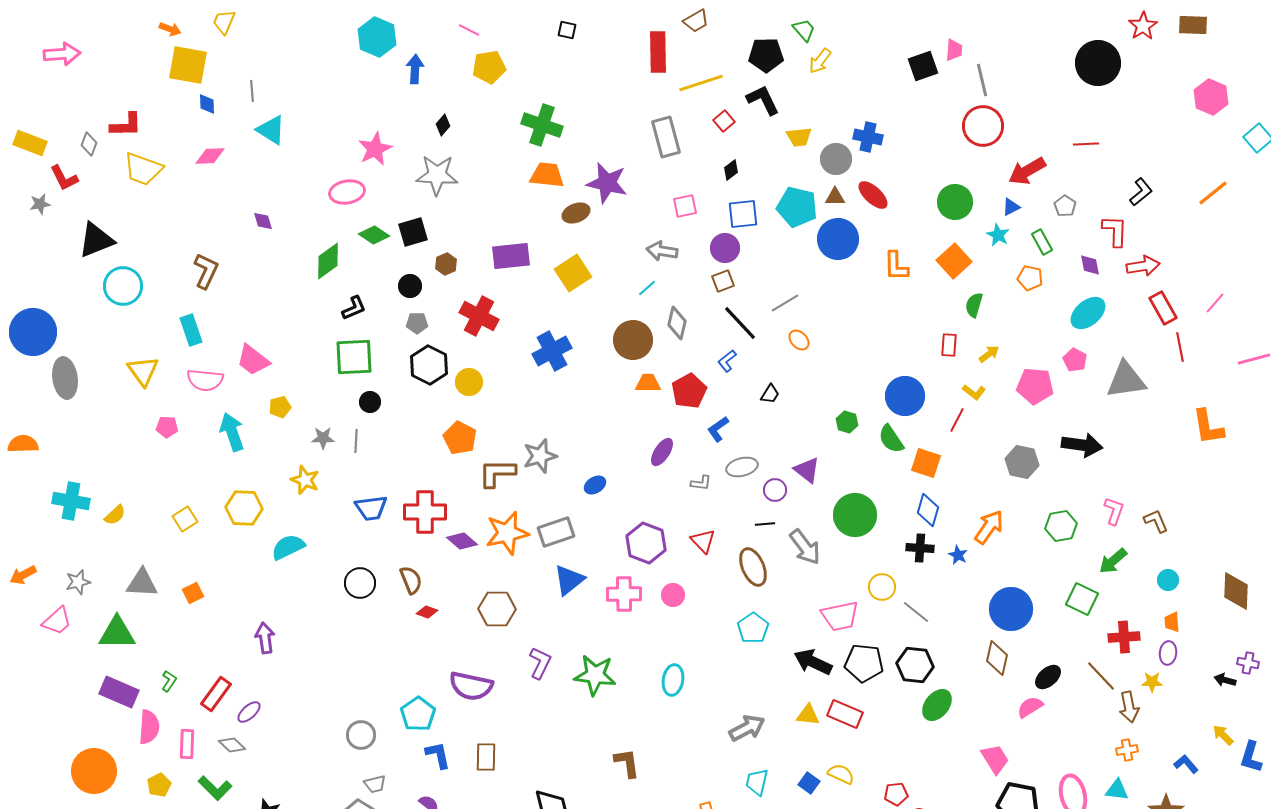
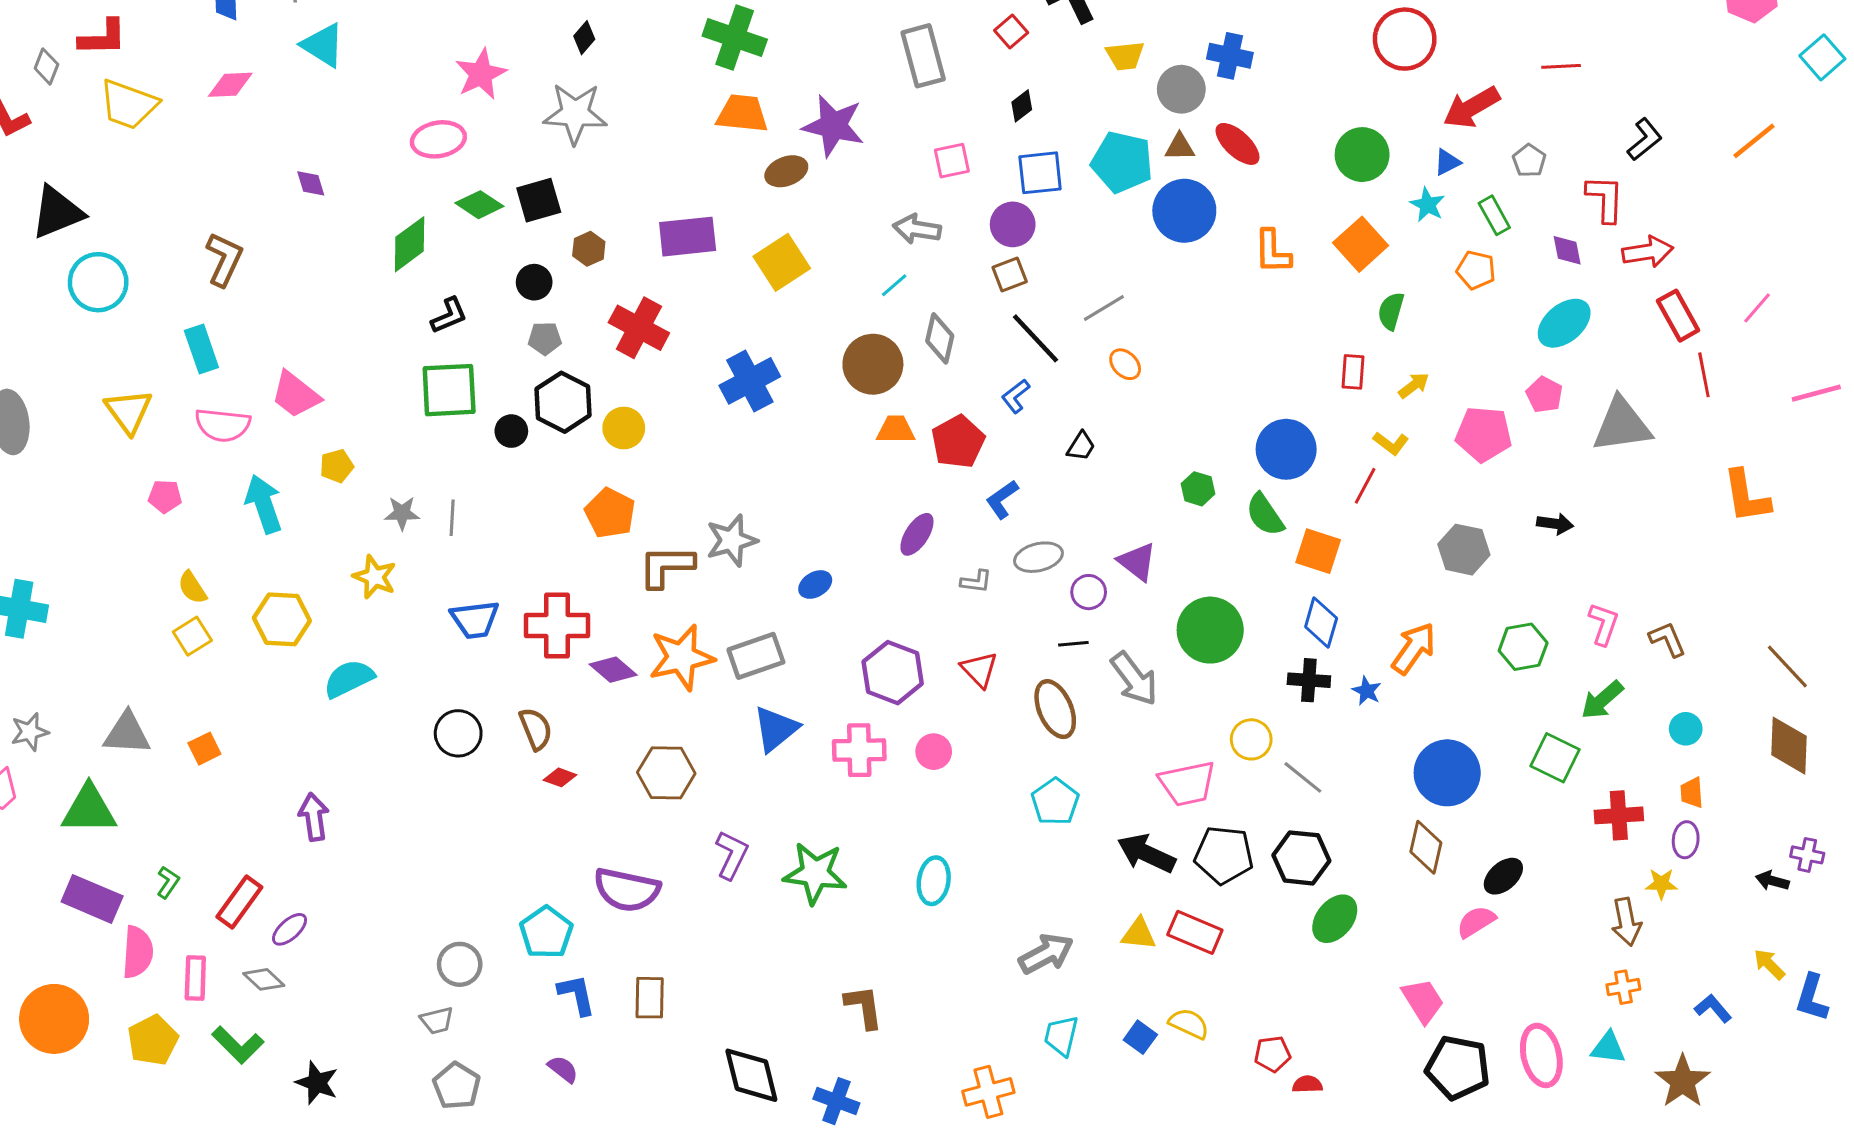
black circle: (370, 402) -> (511, 431), moved
black arrow: (1082, 445) -> (1555, 524), size x0.6
yellow semicircle: (115, 515) -> (192, 588), moved, turned 100
brown line: (1101, 676) -> (1787, 667), moved
gray trapezoid: (375, 784) -> (437, 1020), moved
yellow pentagon: (159, 785) -> (153, 1040), size x1.4

